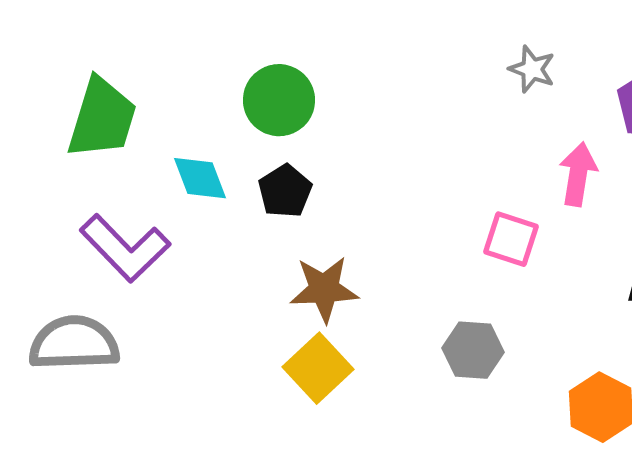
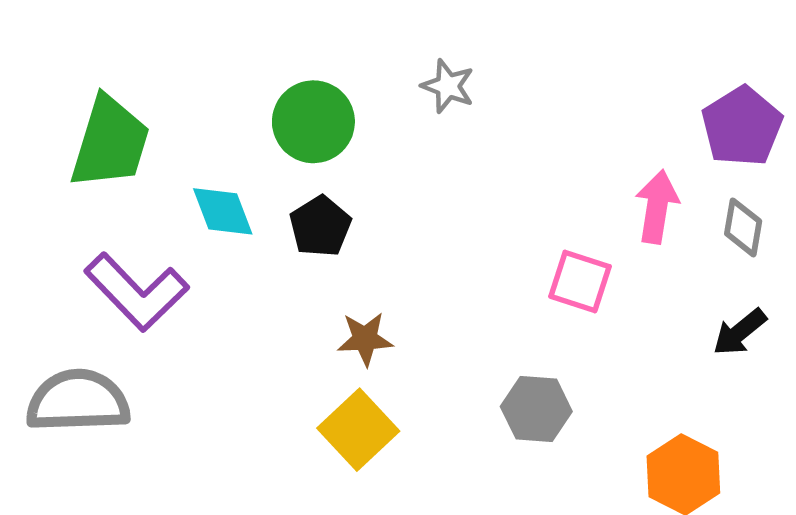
gray star: (532, 69) -> (448, 86), moved
brown star: (324, 289) -> (365, 339), size x0.7

